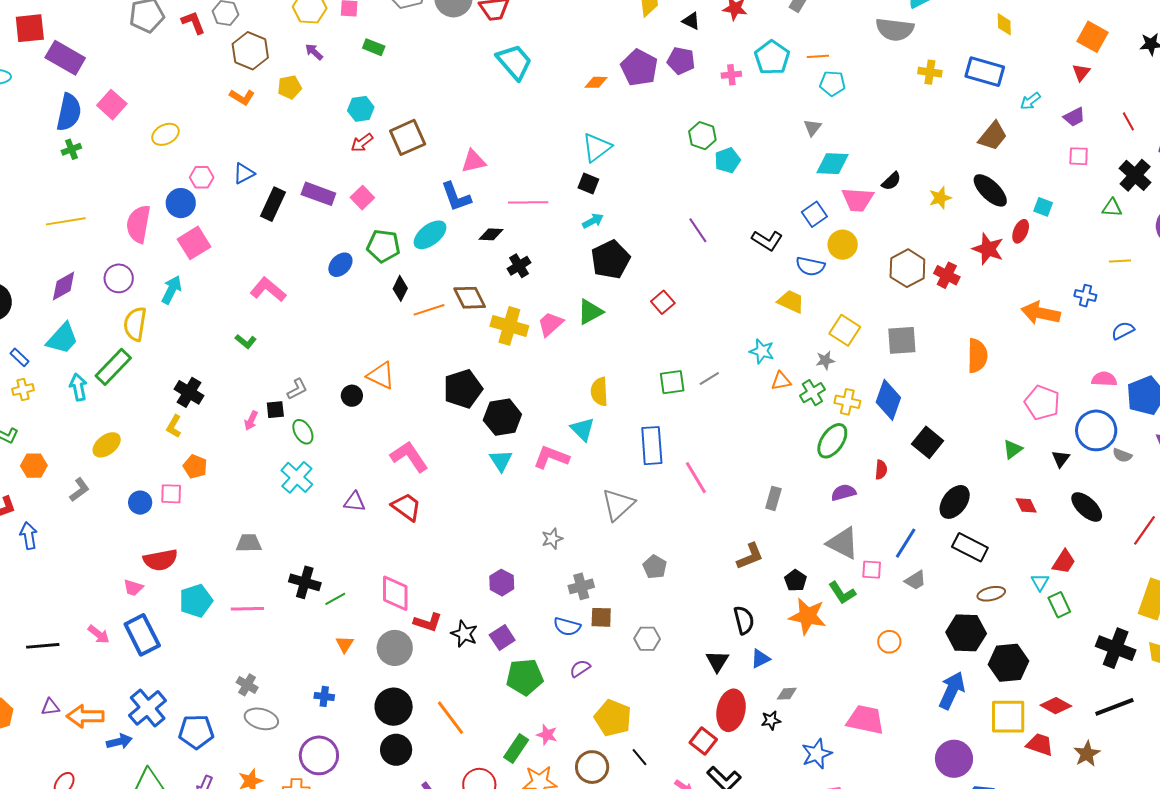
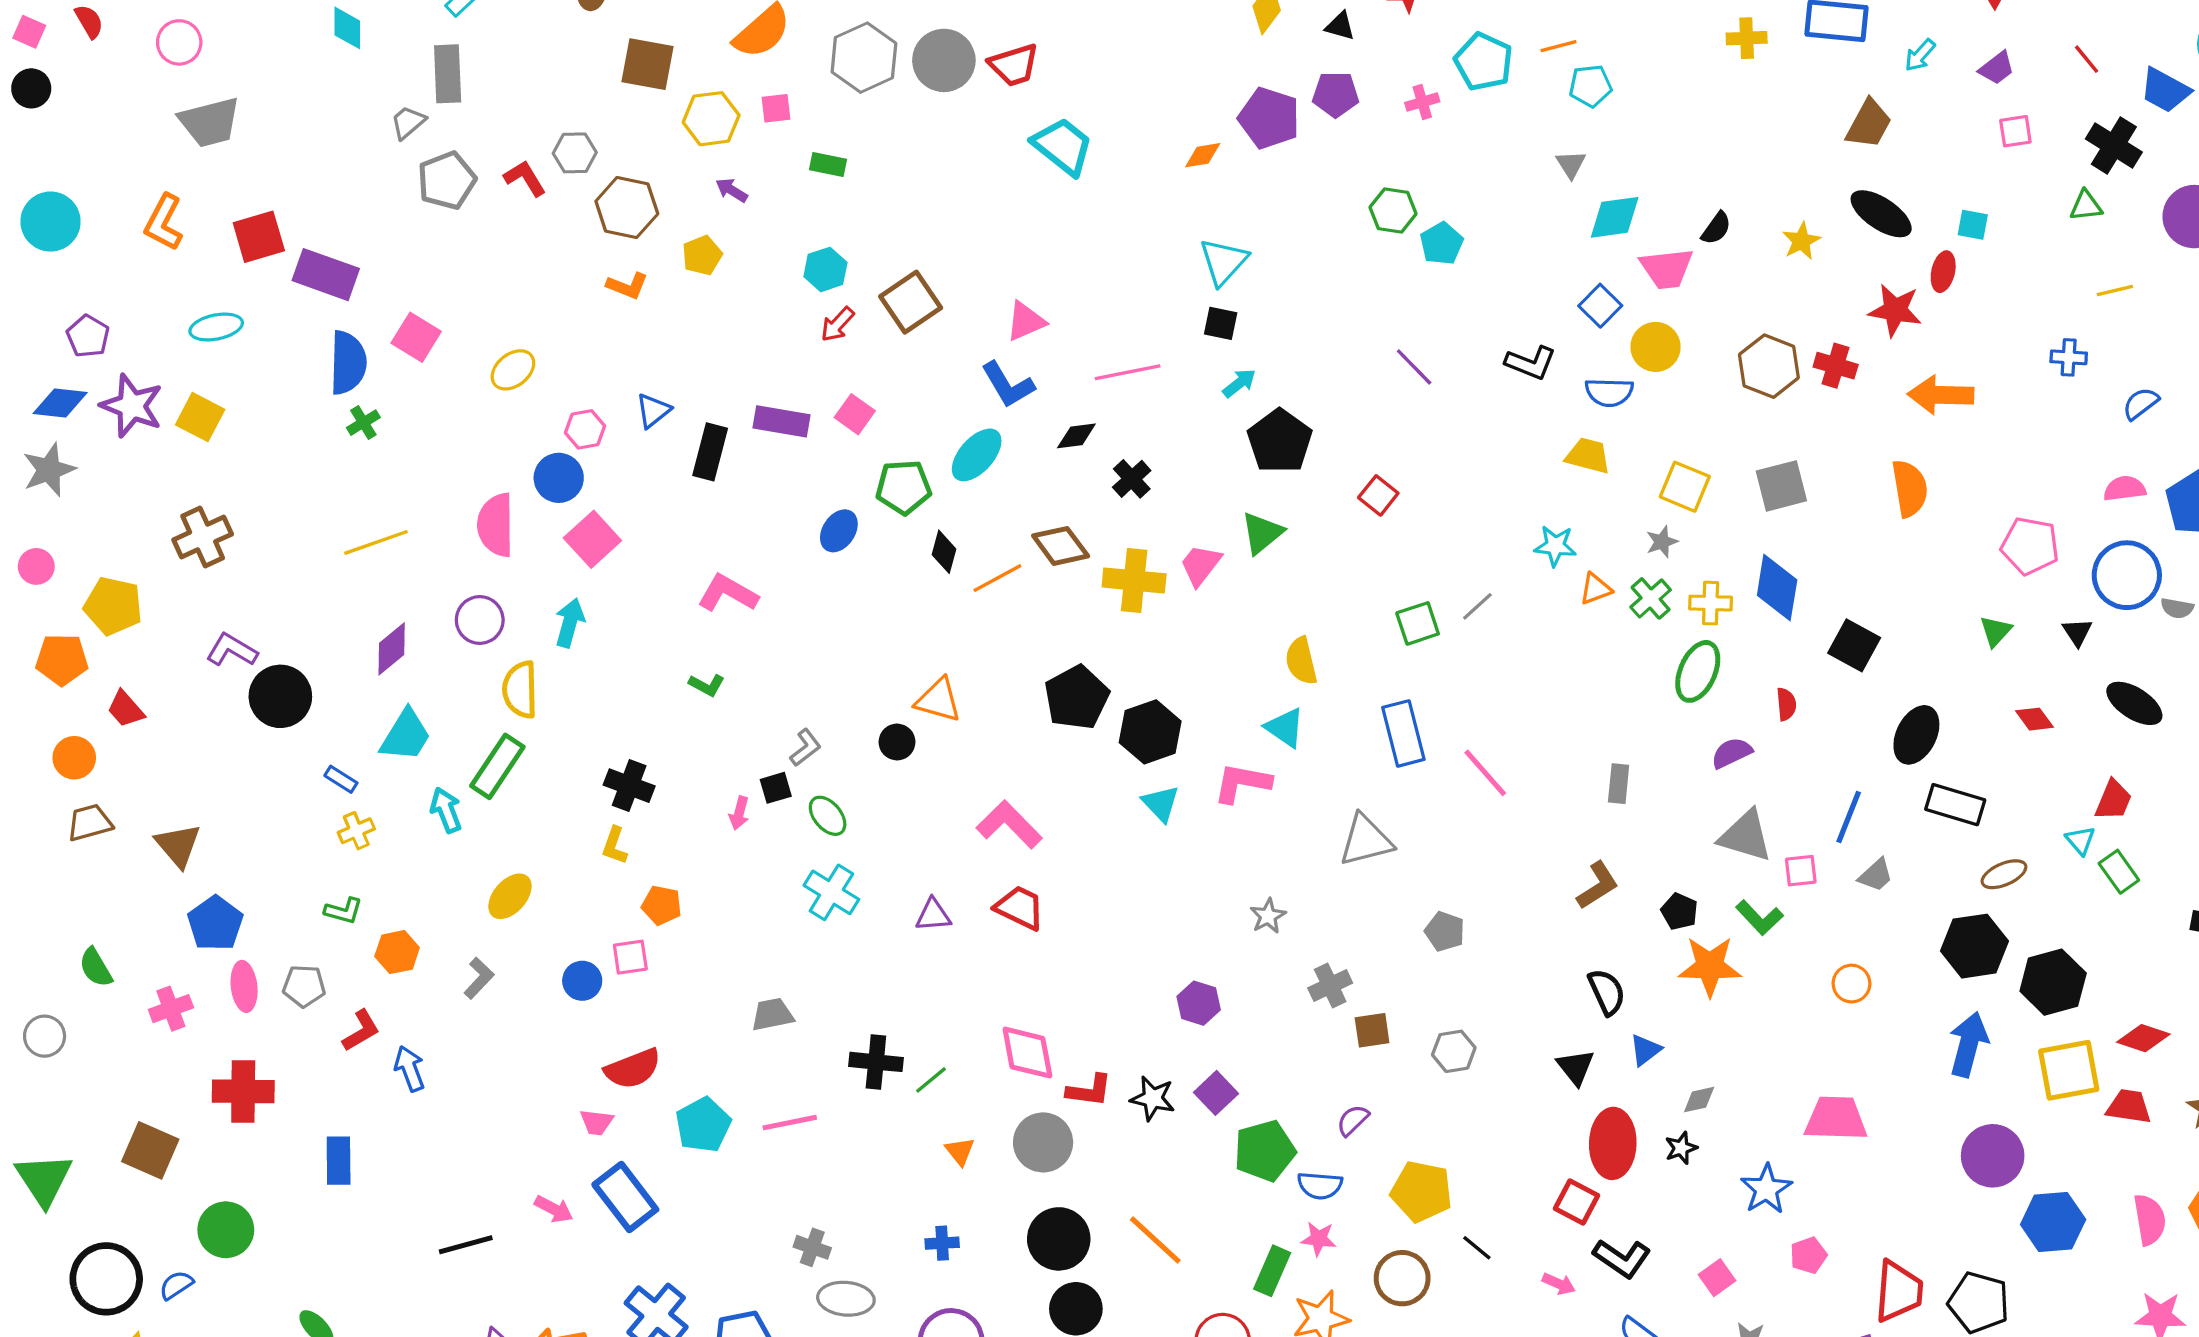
orange arrow: (1041, 313) -> (1941, 395), moved
gray triangle: (618, 505) -> (1366, 840), turned 39
blue semicircle: (567, 627) -> (1320, 1185), moved

